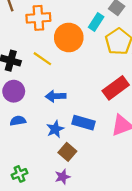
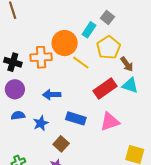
orange cross: (38, 18) -> (41, 57), moved
yellow line: (42, 59) -> (81, 63), moved
blue star: (55, 129) -> (41, 123), moved

